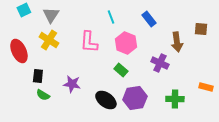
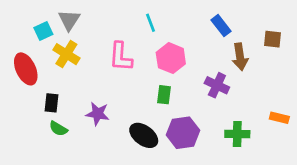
cyan square: (24, 10) -> (43, 31), moved
blue rectangle: (149, 19) -> (221, 26), moved
green rectangle: (121, 70) -> (164, 95), turned 56

